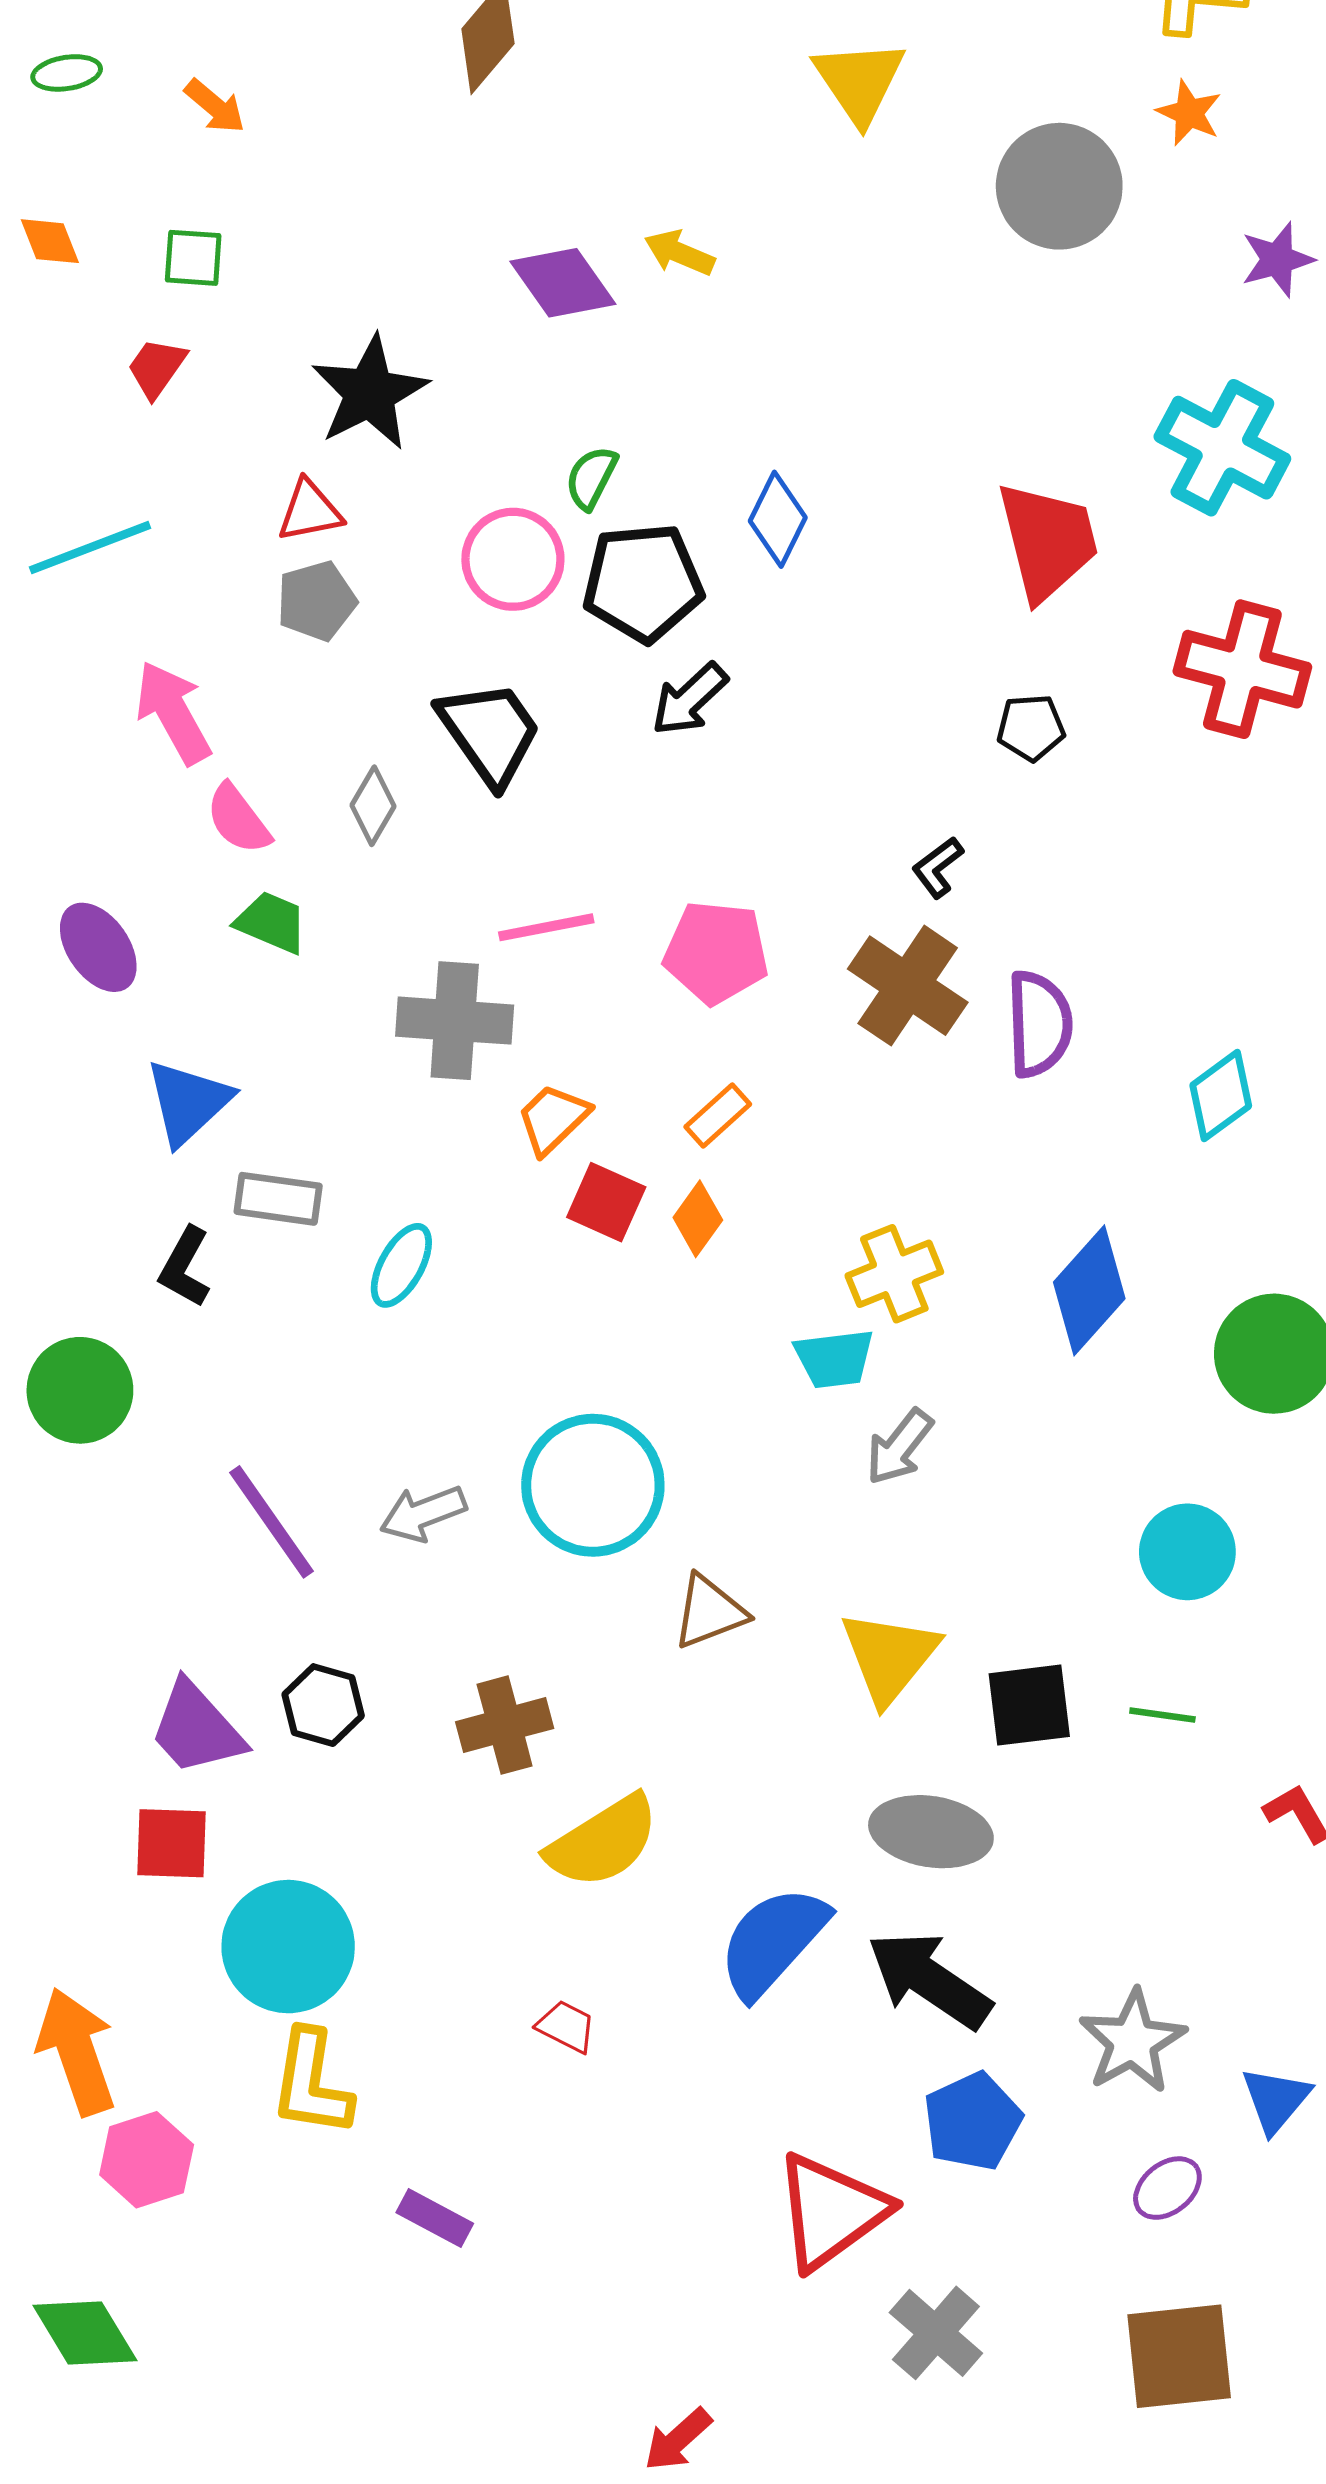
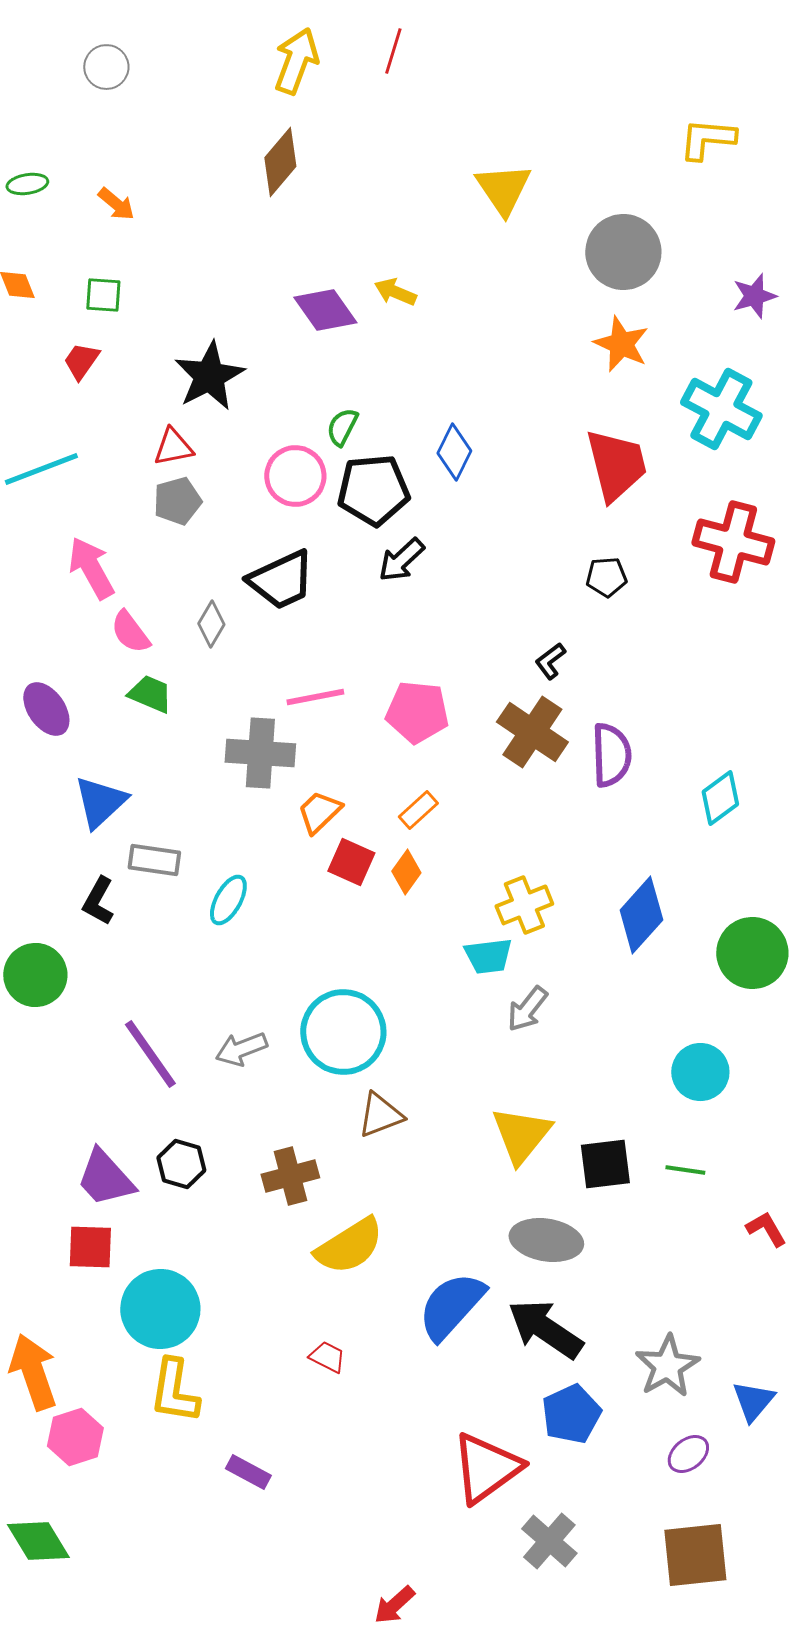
orange star: (1189, 113) -> (621, 344), moved, size x1.4
black trapezoid: (490, 732) -> (281, 580), turned 100
brown triangle: (709, 1612) -> (380, 1115), moved

